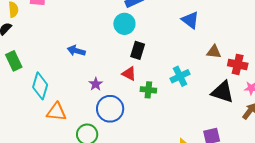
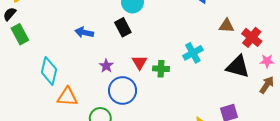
black rectangle: (138, 50) -> (123, 27), moved, turned -42
green rectangle: (14, 61) -> (20, 34), moved
red cross: (238, 64) -> (252, 37), turned 30
red triangle: (129, 74) -> (140, 62), moved, turned 35

